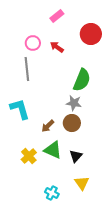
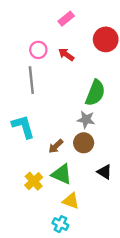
black triangle: (76, 156) -> (105, 172), moved, turned -40
yellow triangle: (82, 183) -> (71, 201), moved, turned -35

